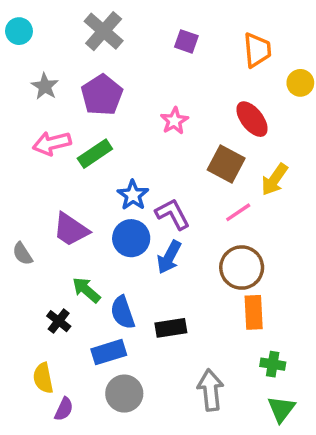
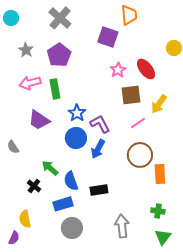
purple square: (186, 41) -> (108, 37), moved, size x1.5
orange trapezoid: (257, 50) -> (129, 15), moved
pink star: (174, 121) -> (118, 70), moved
green rectangle: (95, 154) -> (55, 89), turned -66
brown square: (226, 164) -> (131, 95), turned -35
purple trapezoid: (71, 230) -> (39, 120), moved
orange rectangle: (254, 312) -> (160, 174), moved
purple semicircle: (64, 409) -> (14, 238), moved

